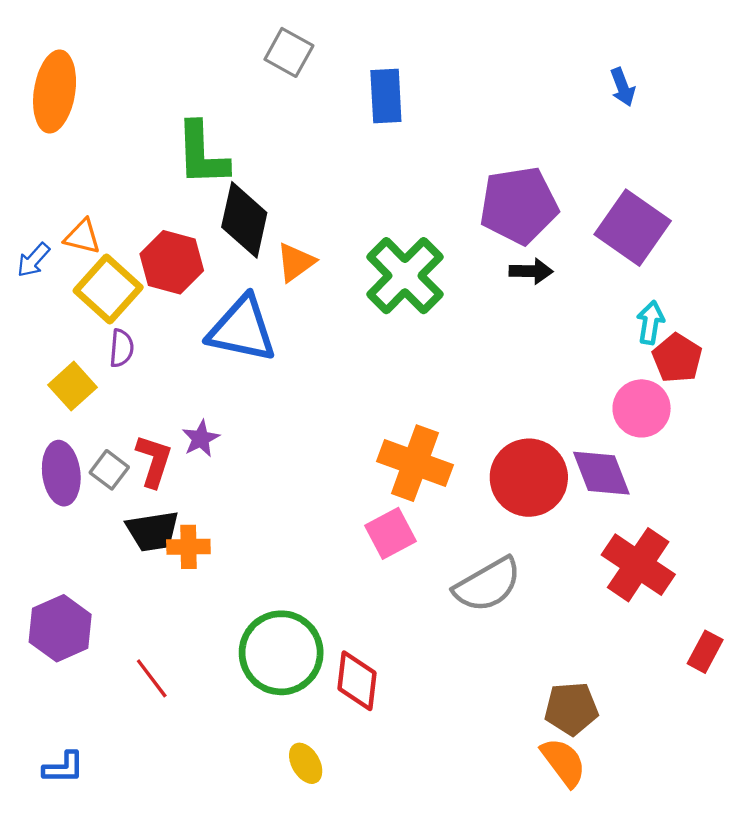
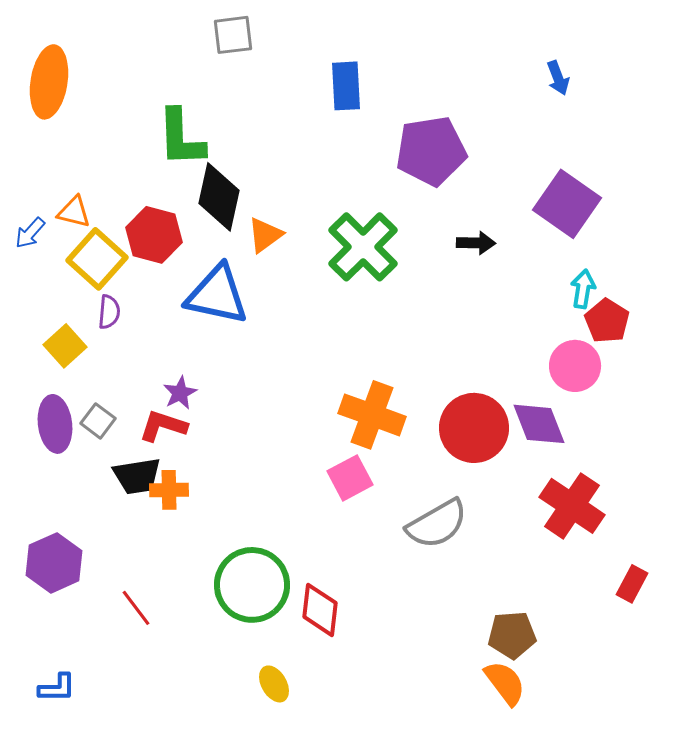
gray square: (289, 52) -> (233, 35), moved, turned -36
purple pentagon: (519, 205) -> (431, 151), moved
red L-shape: (154, 461) -> (163, 426), moved, turned -90

